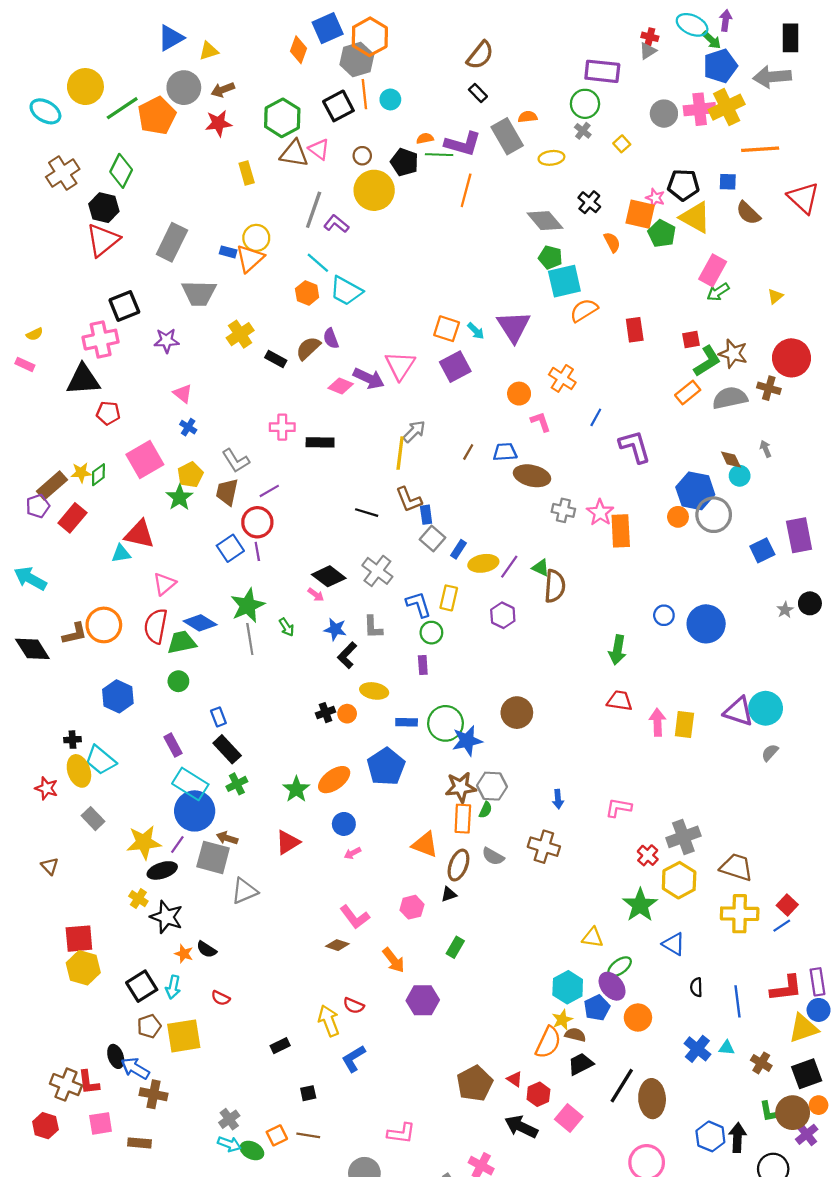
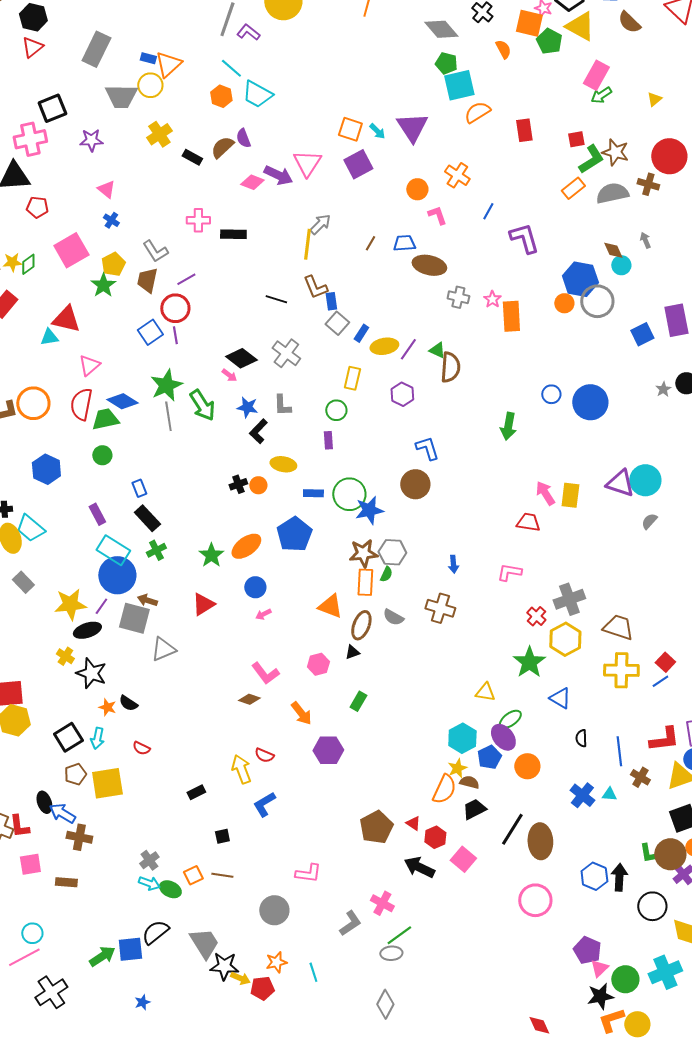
yellow circle: (256, 238) -> (150, 85), moved
red triangle: (103, 240) -> (32, 47), size x0.7
pink star: (600, 513) -> (492, 299), size x0.7
blue L-shape: (418, 604) -> (427, 448), moved
green arrow: (287, 627) -> (202, 405), size x1.8
red trapezoid: (620, 701) -> (528, 522), moved
pink arrow: (657, 722) -> (545, 493), turned -30
brown cross: (761, 1063) -> (640, 777), moved

